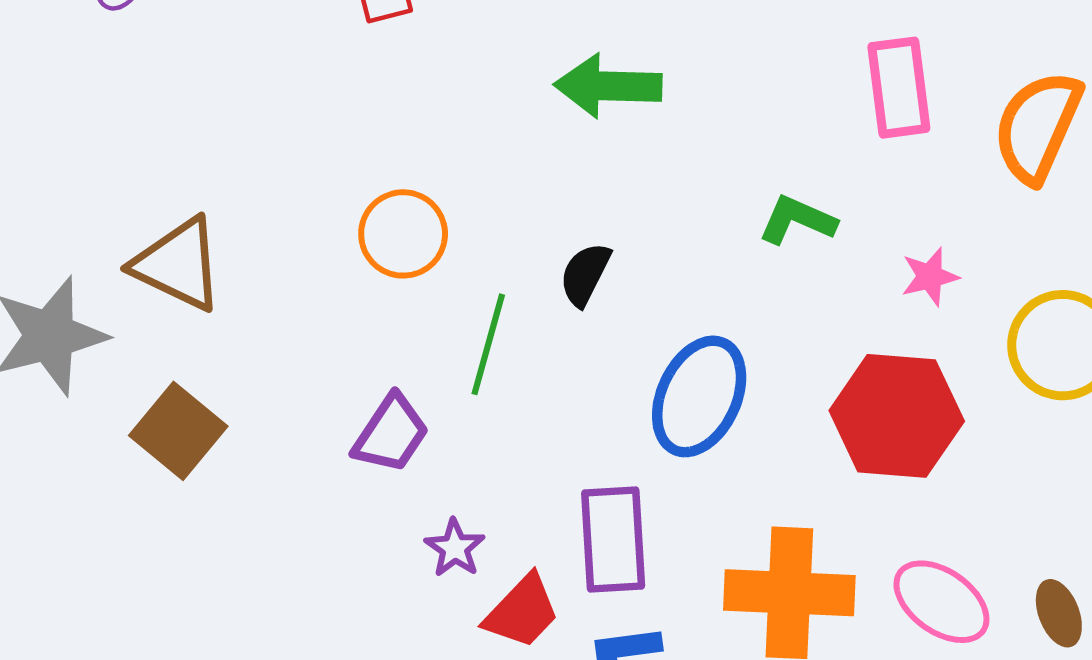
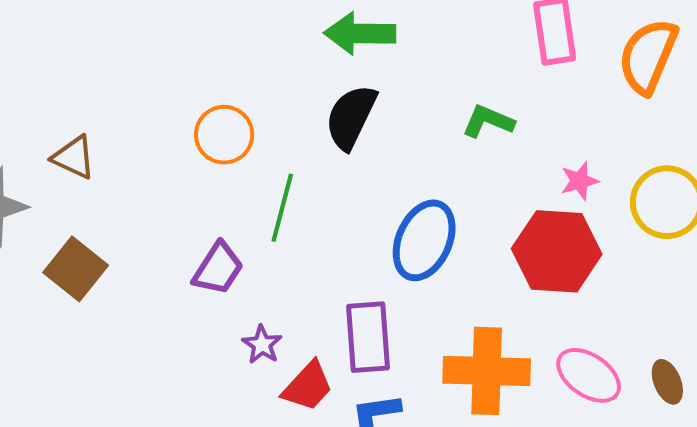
brown triangle: (178, 264) -> (74, 157), size x0.7
black semicircle: (585, 274) -> (351, 117), moved, size x1.5
pink star: (930, 277) -> (579, 181), moved

